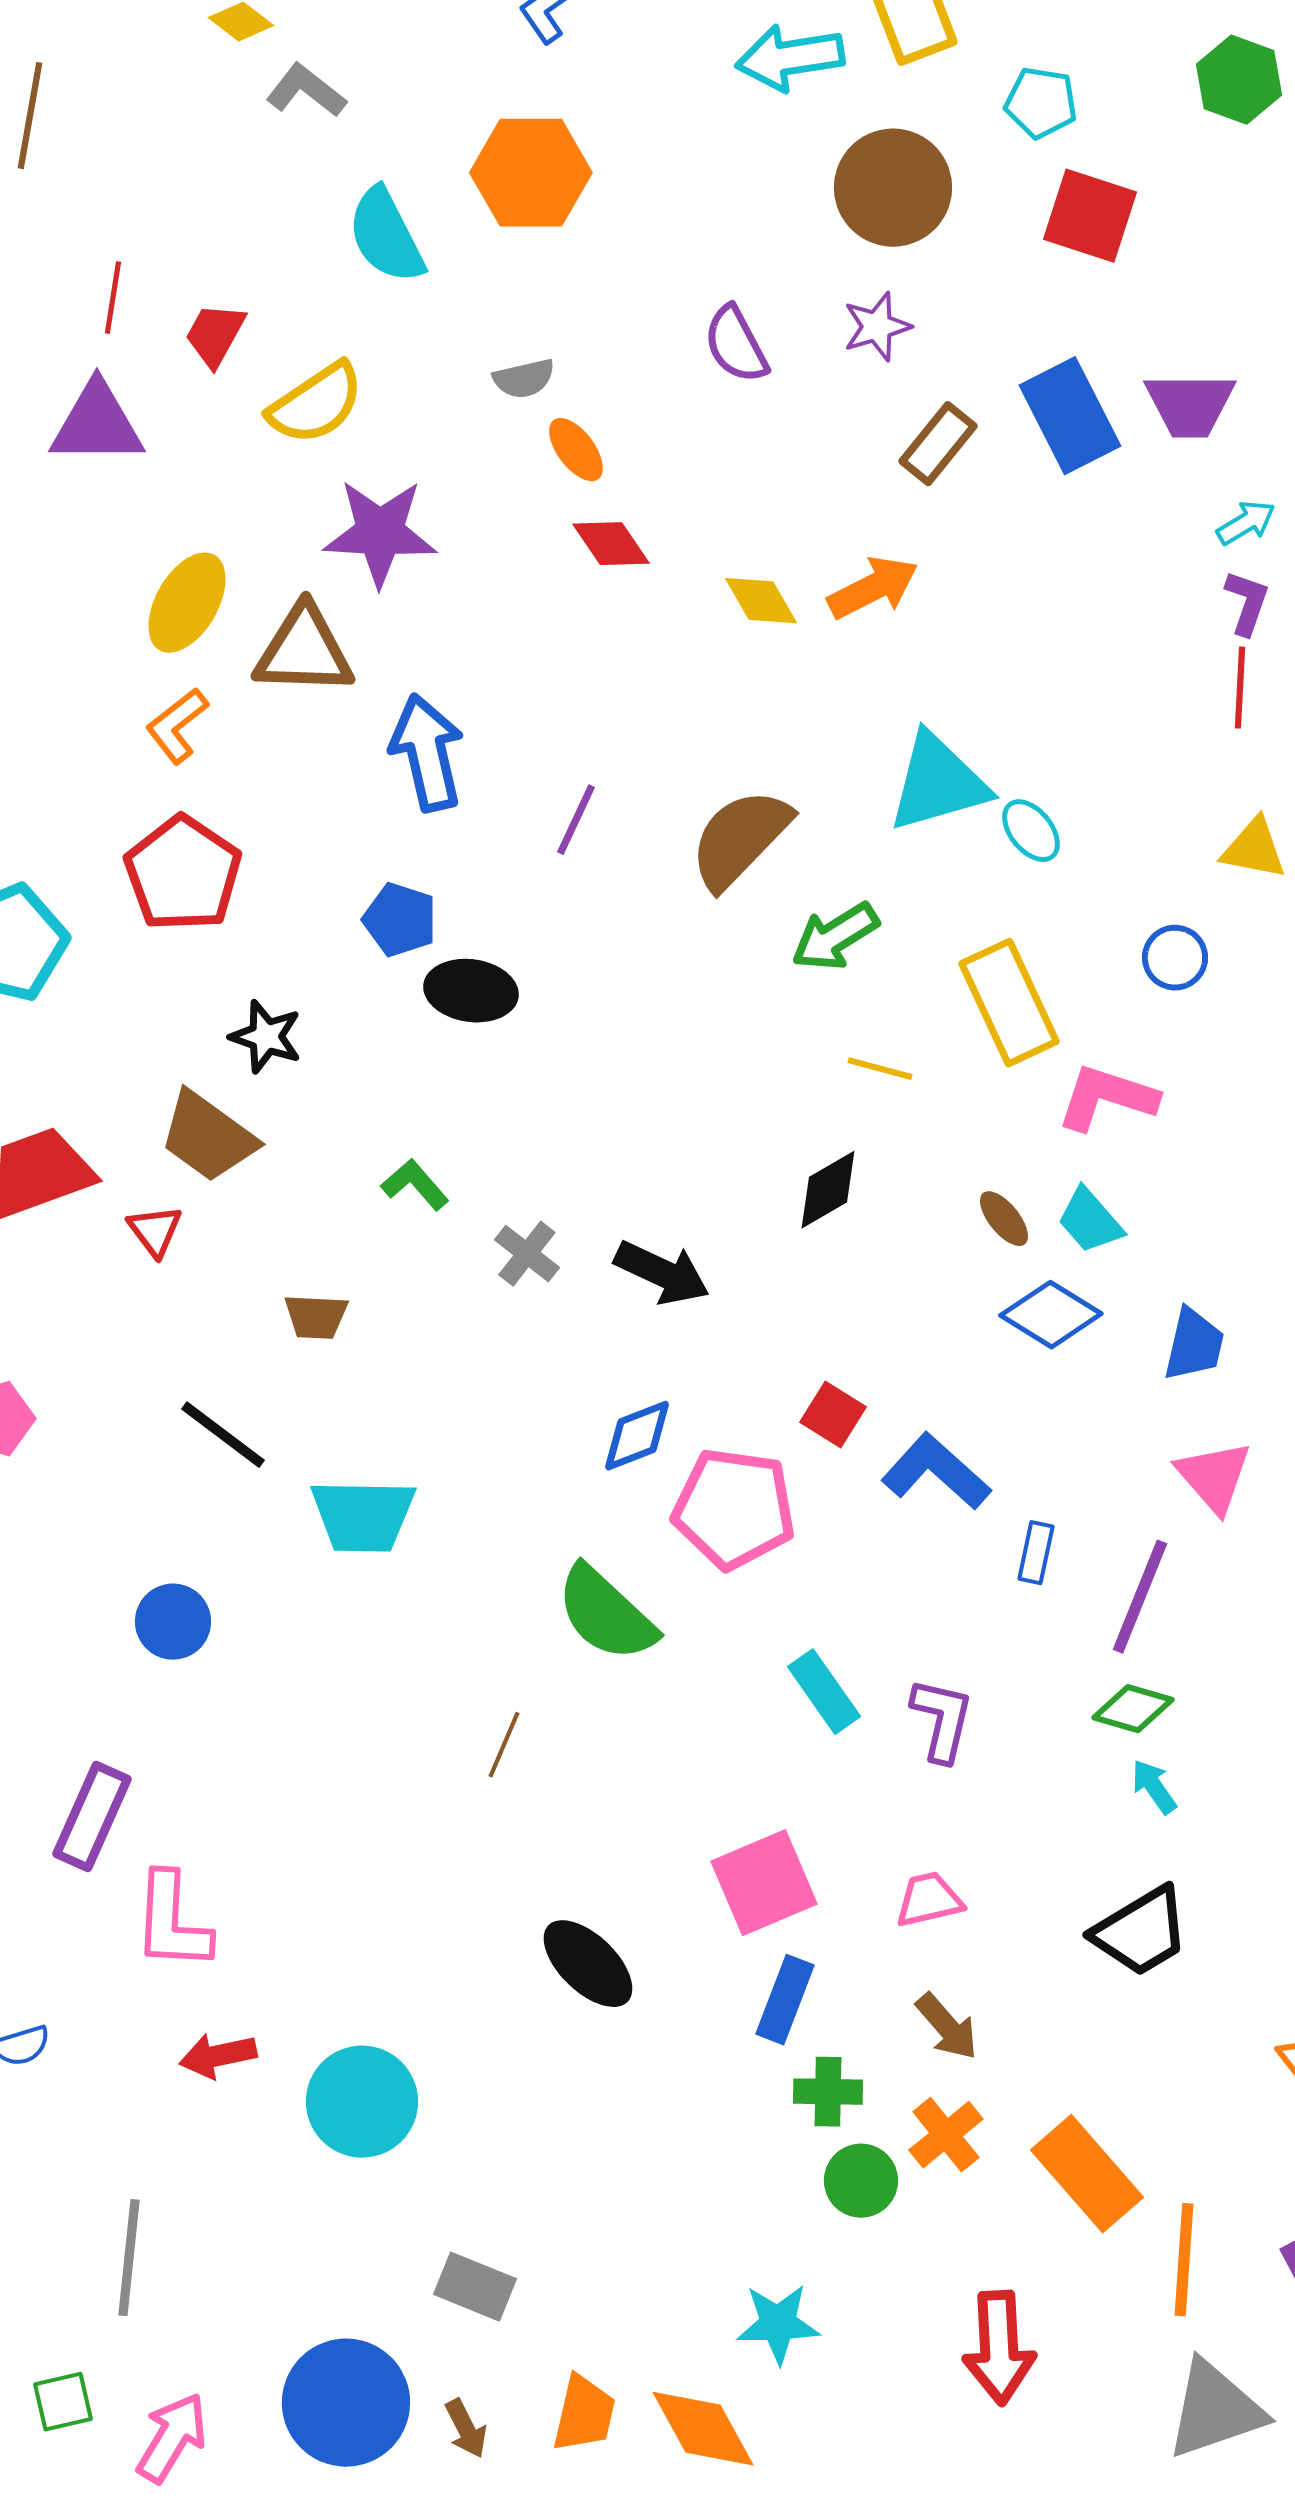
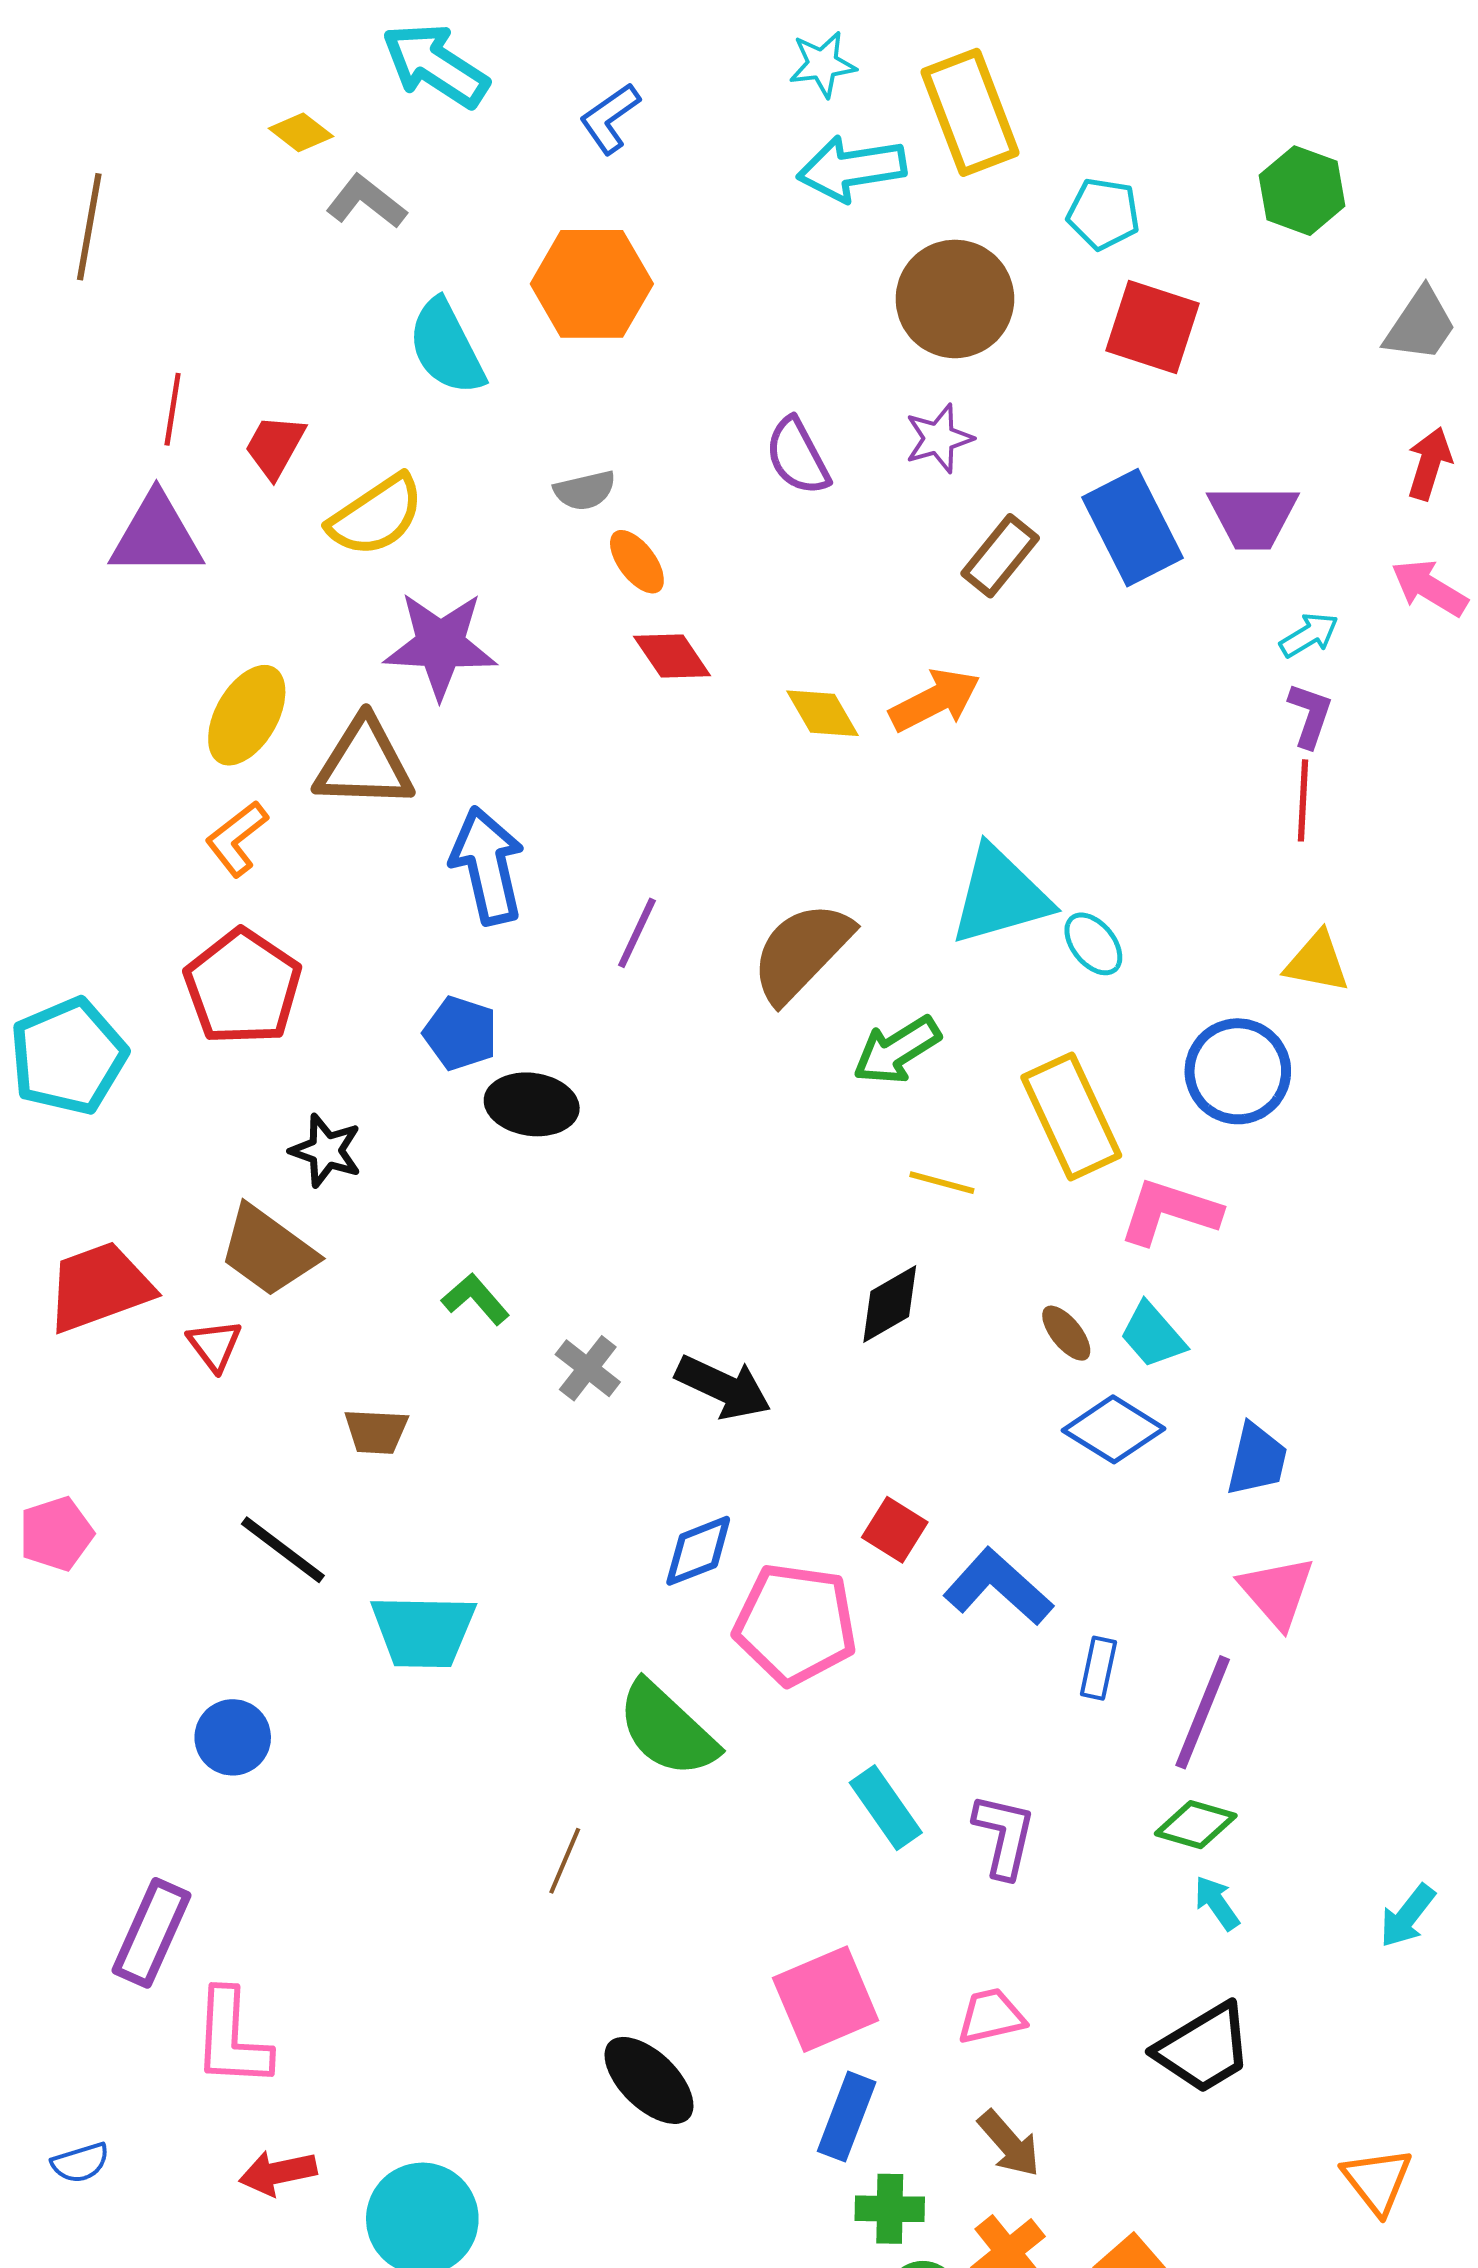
blue circle: (1175, 958) -> (1238, 1071), size x1.6

